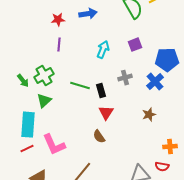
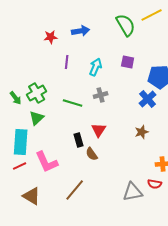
purple line: (59, 45) -> (67, 62), moved
purple square: (135, 45) -> (128, 62), turned 32
gray cross: (125, 78) -> (101, 95), moved
black rectangle: (101, 91) -> (79, 140), moved

